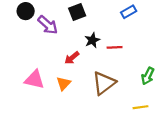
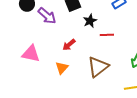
black star: (92, 40) -> (90, 21), moved
pink triangle: (34, 80) -> (31, 54), moved

